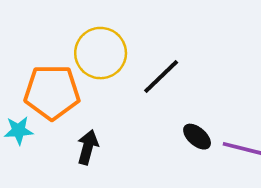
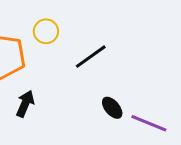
yellow circle: (101, 53) -> (46, 31), size x0.6

